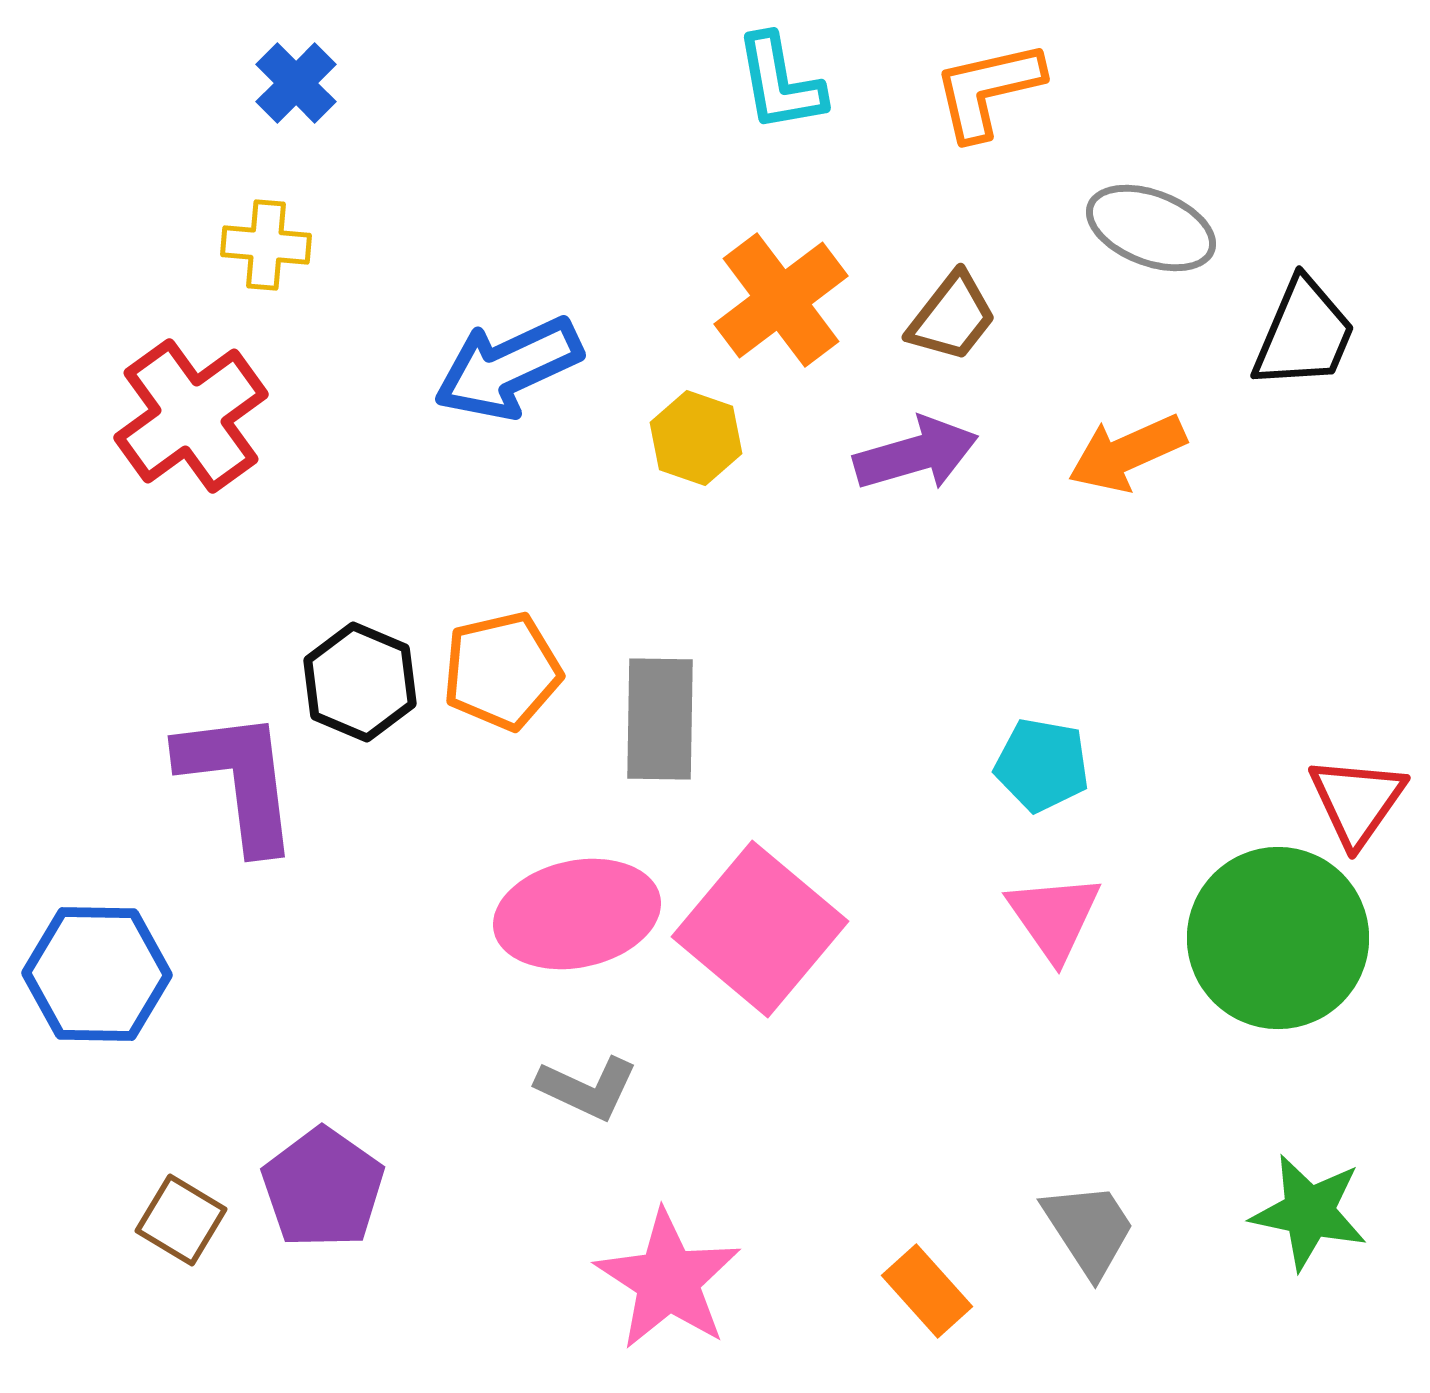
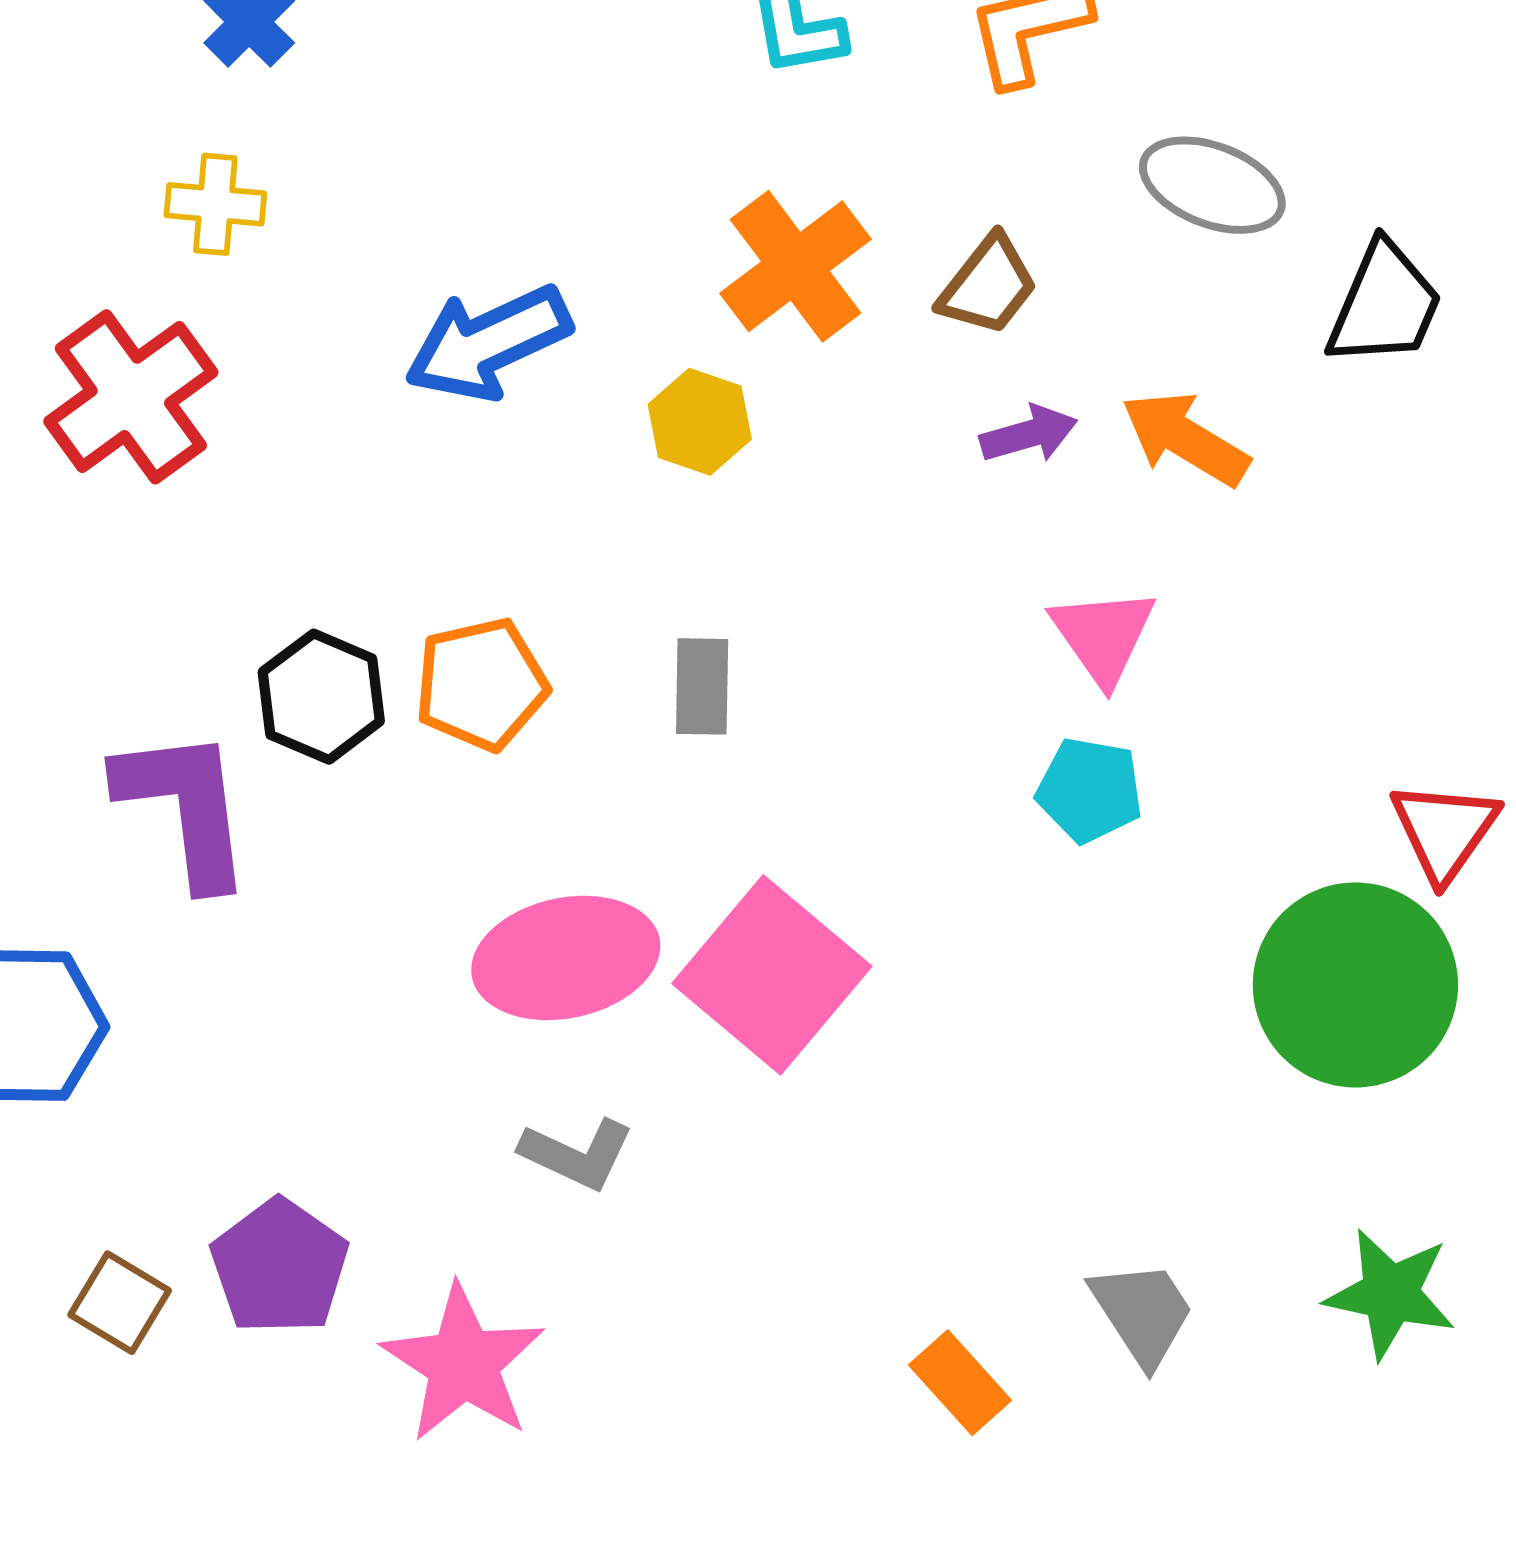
orange arrow: (1127, 453) -> (1185, 439), turned 55
purple arrow: (916, 454) -> (1029, 434), moved, size x0.7
gray rectangle: (660, 719) -> (702, 686), moved, size x0.7
pink triangle: (1054, 917) -> (1103, 636), moved
pink star: (668, 1280) -> (463, 1363), moved

